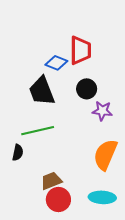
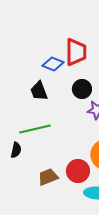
black trapezoid: (42, 91) -> (39, 91), size x0.7
red circle: (58, 199) -> (78, 171), moved

